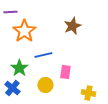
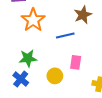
blue line: (43, 55) -> (65, 36), moved
green star: (19, 68) -> (28, 58), turned 30

